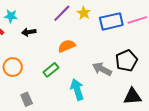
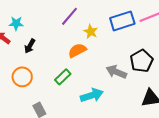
yellow star: (84, 13) -> (91, 32), moved
black arrow: (29, 32) -> (30, 46), moved, turned -48
cyan arrow: (77, 89) -> (92, 95), turned 95

